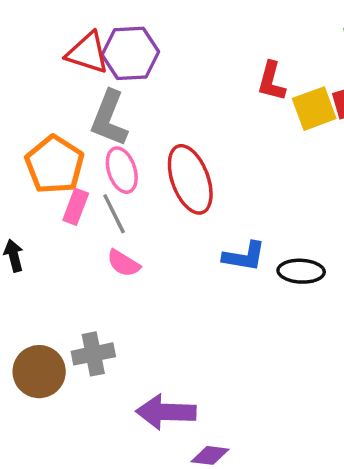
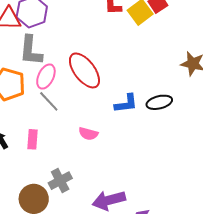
pink ellipse: (122, 170) -> (46, 77), turned 60
pink rectangle: (76, 207) -> (32, 139), moved
pink semicircle: (123, 263) -> (88, 134), moved

